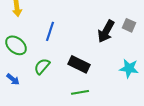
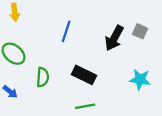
blue line: (50, 31) -> (66, 31), moved
green semicircle: (42, 66) -> (43, 77), turned 144

